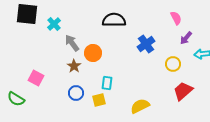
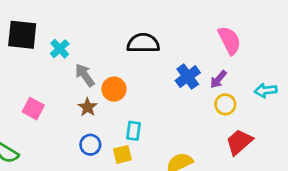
pink semicircle: (176, 18) -> (229, 40), size x1.5
purple arrow: (186, 38) -> (218, 79), moved
pink square: (36, 78) -> (33, 109), moved

